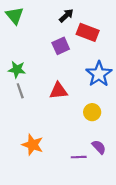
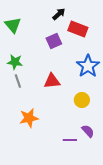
green triangle: (15, 16) -> (13, 25), moved
orange star: (33, 145) -> (29, 118), moved, turned -30

